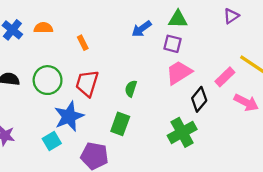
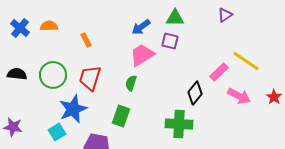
pink trapezoid: (179, 73) -> (142, 55), moved
green cross: (182, 132) -> (179, 124), turned 32

